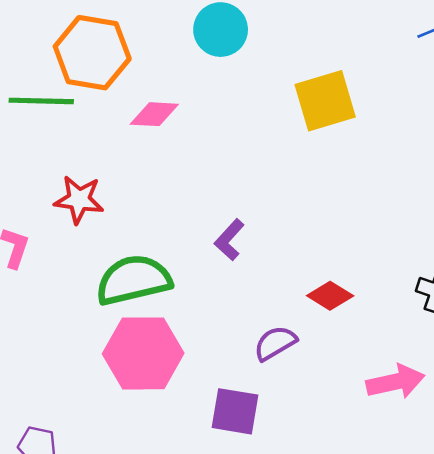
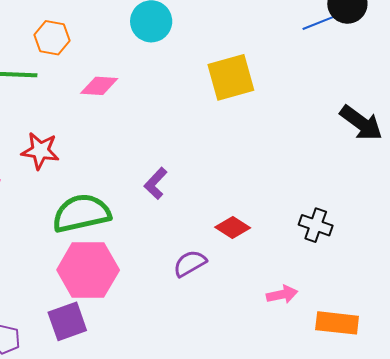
orange hexagon: (92, 53) -> (52, 38), size x0.6
pink arrow: (395, 382) -> (282, 294), size x0.7
purple square: (235, 411) -> (67, 321), moved, turned -30

